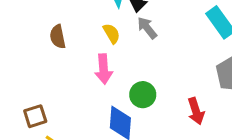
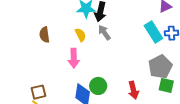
green circle: (143, 95) -> (98, 86), moved
brown square: (35, 116) -> (38, 92), moved

